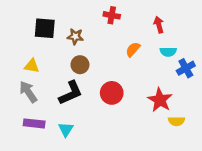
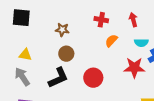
red cross: (112, 15) -> (101, 20), moved
black square: (45, 28) -> (21, 18), moved
red star: (160, 100) -> (134, 68), moved, turned -30

